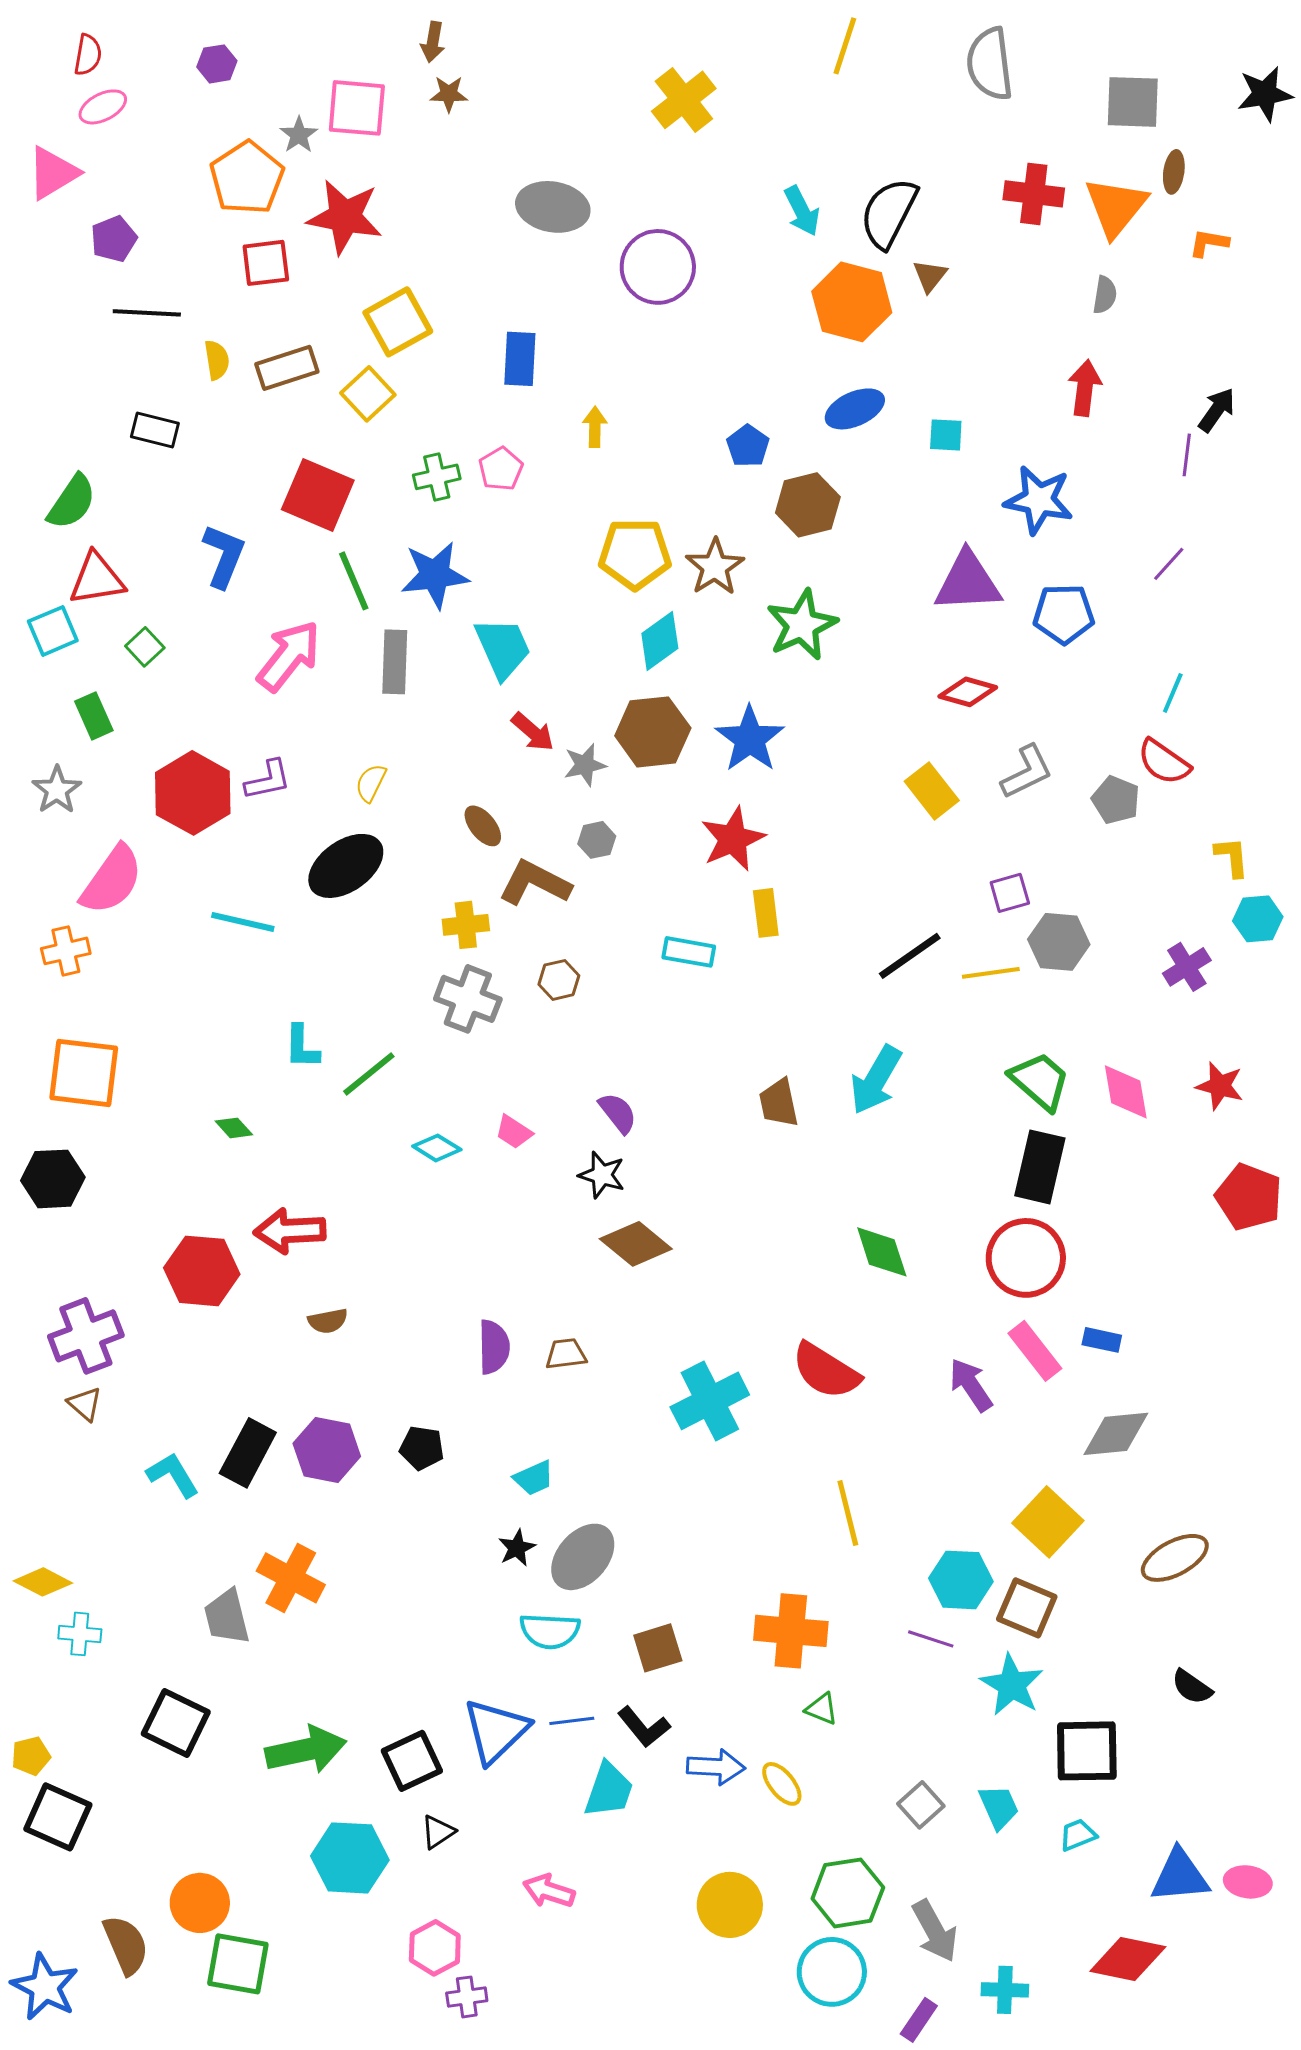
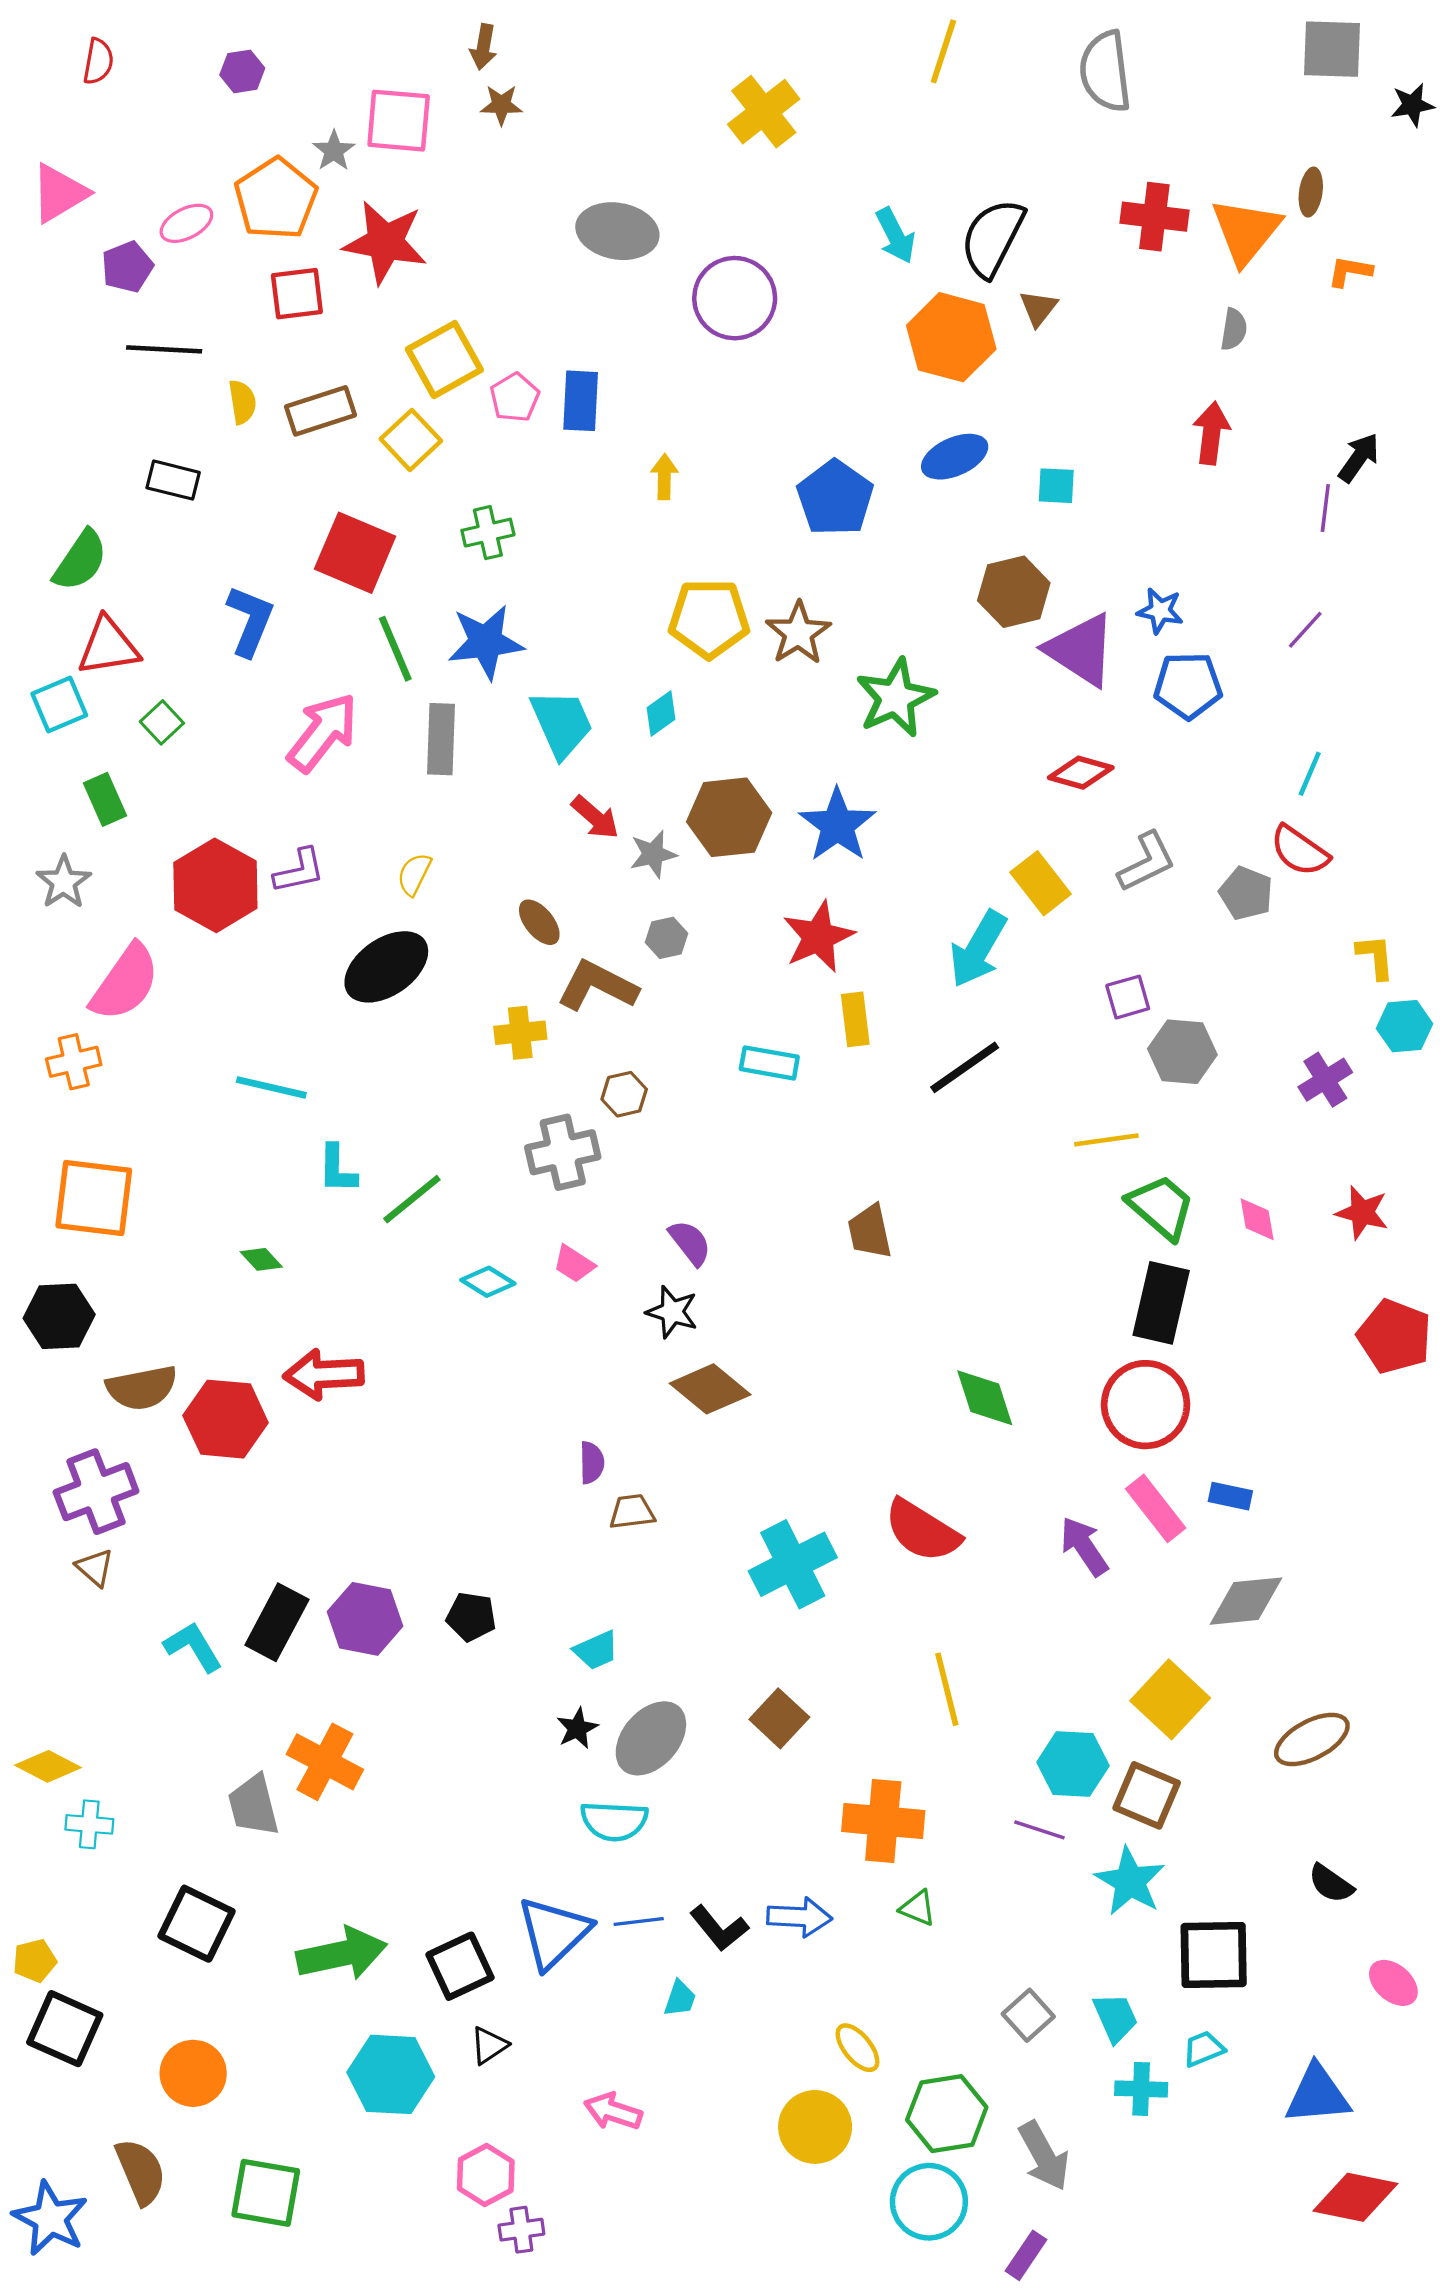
black star: (1265, 94) -> (1412, 105), size x0.7
gray square: (1133, 102) -> (1332, 49), moved
pink ellipse: (103, 107) -> (186, 223), moved
blue pentagon: (748, 446) -> (835, 498), size x1.6
pink pentagon: (501, 469) -> (515, 397), moved
blue star: (1039, 500) -> (1160, 611), moved, size x0.6
brown hexagon: (808, 505) -> (1014, 592), moved
purple triangle: (968, 582) -> (1081, 650), turned 36
cyan diamond: (660, 641) -> (661, 713), moved, size x0.7
cyan line: (243, 922) -> (271, 1087), moved
black line: (910, 956) -> (965, 1067), moved
yellow line: (991, 973) -> (1106, 1140), moved
gray cross: (468, 999) -> (563, 1152), moved, turned -34
cyan arrow: (876, 1080) -> (978, 949), moved
pink diamond: (1126, 1092) -> (1257, 1219), size x0.7
brown semicircle: (328, 1321) -> (142, 1388), moved, size x1.6
purple semicircle: (494, 1347) -> (592, 1463), moved, size x0.7
brown square: (658, 1648) -> (779, 1718), moved, turned -30
blue arrow: (716, 1767) -> (799, 1917), moved
yellow ellipse: (782, 1784) -> (857, 2048), moved
cyan trapezoid: (609, 1790) -> (680, 1999), size x0.6
pink ellipse: (1248, 1882) -> (1393, 1983), moved, turned 33
orange circle: (200, 1903) -> (193, 2073), moved
red diamond: (1128, 1959) -> (1355, 2197), moved
cyan cross: (1005, 1990) -> (1141, 2089), moved

